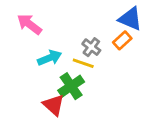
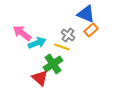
blue triangle: (130, 19) -> (86, 14), moved
pink arrow: (29, 24) -> (22, 33), moved

